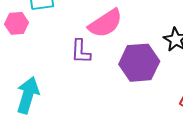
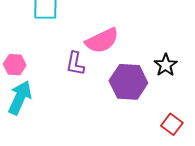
pink hexagon: (17, 23) -> (15, 65), moved

